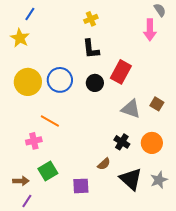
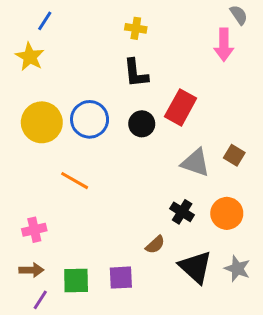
yellow cross: (91, 19) -> (136, 28), turned 32
pink cross: (34, 141) -> (34, 230), moved
green square: (48, 171) -> (76, 281), moved, turned 30
gray star: (159, 180) -> (237, 269), turned -30

